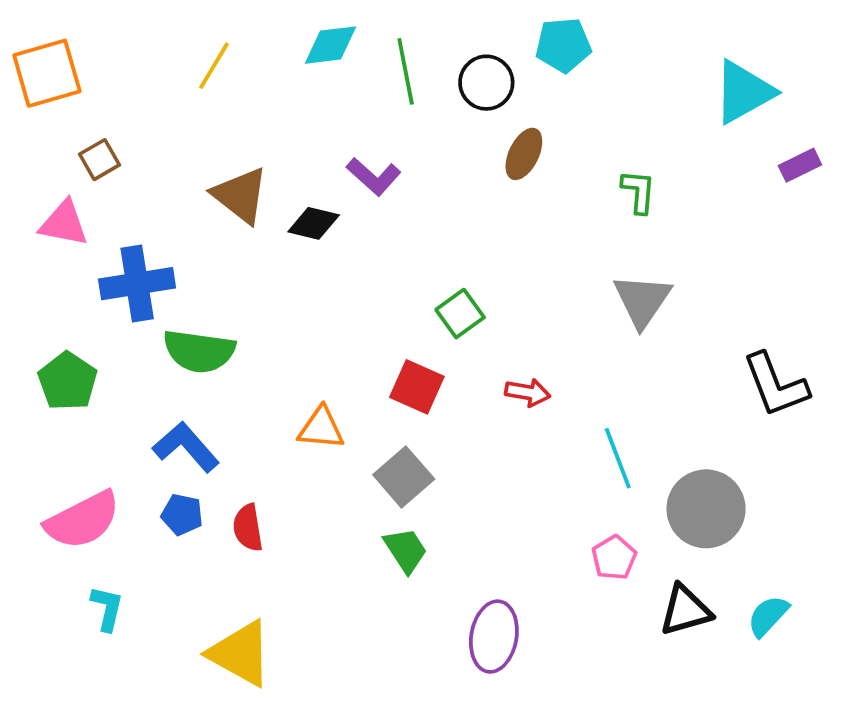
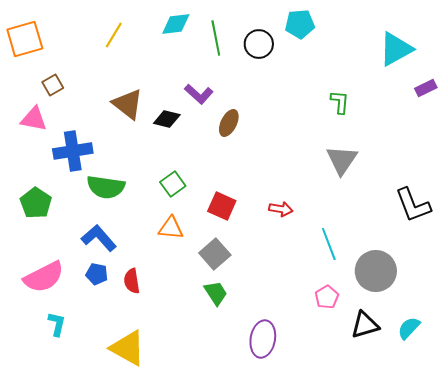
brown ellipse: (524, 154) -> (229, 123), moved
green square: (460, 314) -> (173, 184), moved

